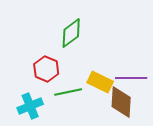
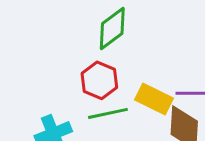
red hexagon: (46, 69) -> (99, 80), moved

